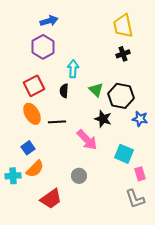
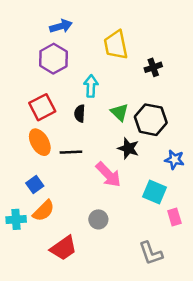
yellow trapezoid: (123, 26) -> (116, 45), moved
blue star: (140, 119) -> (174, 160), moved
gray L-shape: (135, 199) -> (151, 253), moved

